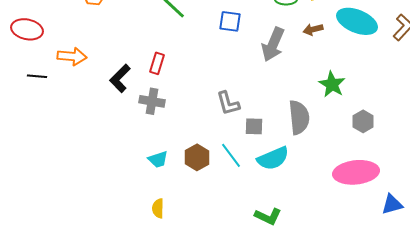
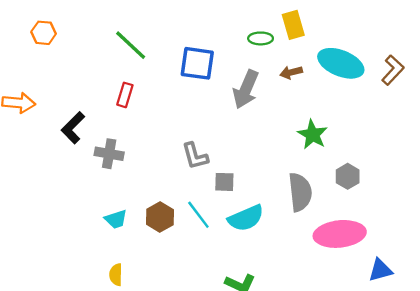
blue square: (230, 21) -> (197, 63), size x1.4
red rectangle: (157, 63) -> (125, 95), moved
gray semicircle: (299, 117) -> (300, 192), moved

